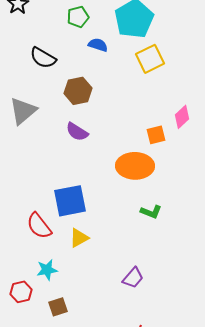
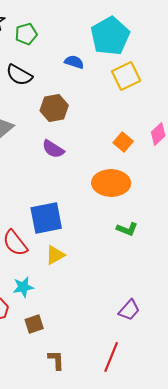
green pentagon: (78, 17) -> (26, 34), moved
orange square: (156, 135) -> (123, 142), moved, turned -36
purple trapezoid: (133, 278) -> (129, 310), moved

